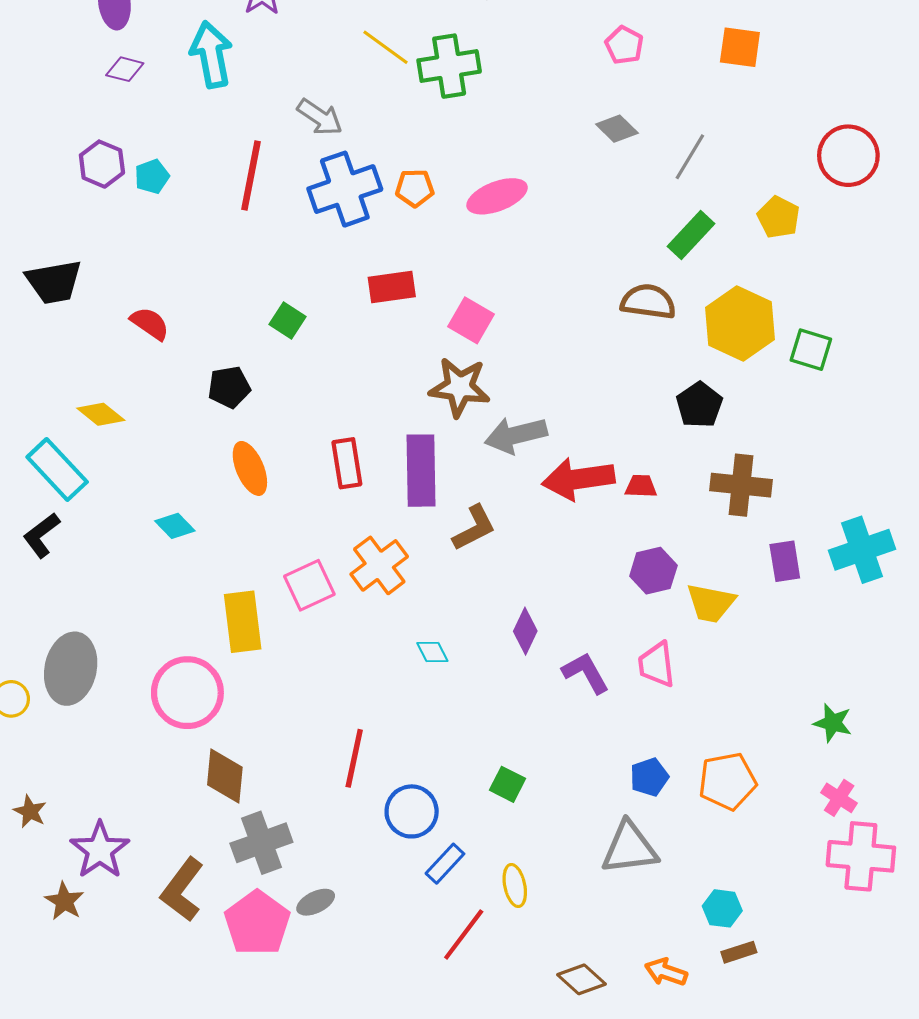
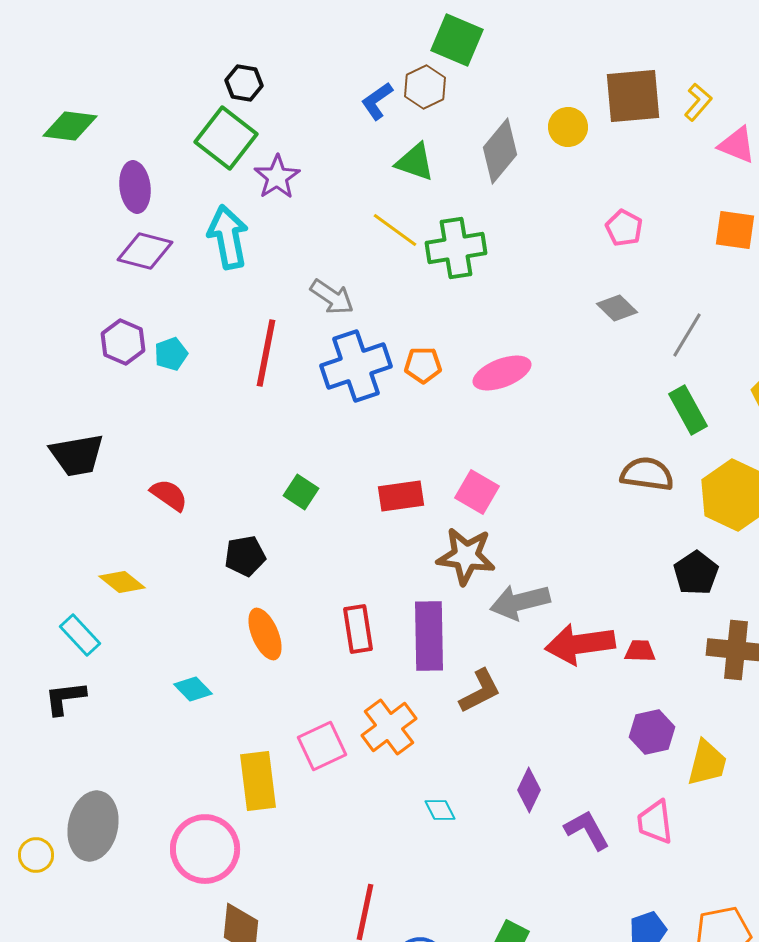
purple diamond: (125, 69) -> (145, 251), size x1.5
green rectangle: (691, 235) -> (688, 410), turned -72
red rectangle: (392, 287) -> (401, 496), moved
cyan rectangle: (57, 470) -> (80, 635), size x0.7
black L-shape: (41, 535) -> (65, 698), turned 30
yellow trapezoid: (711, 603) -> (707, 763), turned -87

